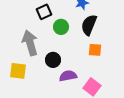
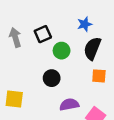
gray arrow: (30, 43) -> (15, 37), moved, size x0.7
black circle: (53, 60) -> (52, 78), moved

